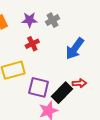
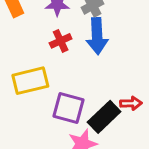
blue arrow: (75, 49) -> (97, 36), moved, turned -40

